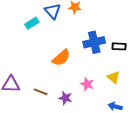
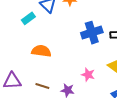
orange semicircle: (61, 58) -> (41, 51), moved, turned -126

